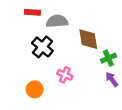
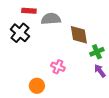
black cross: (42, 47) -> (20, 33), moved
orange circle: (35, 89) -> (37, 86), moved

